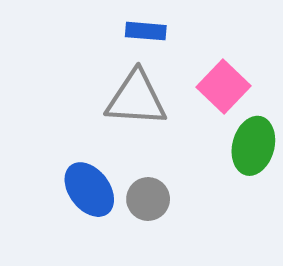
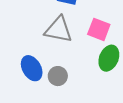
pink square: (224, 87) -> (99, 29), turned -30

